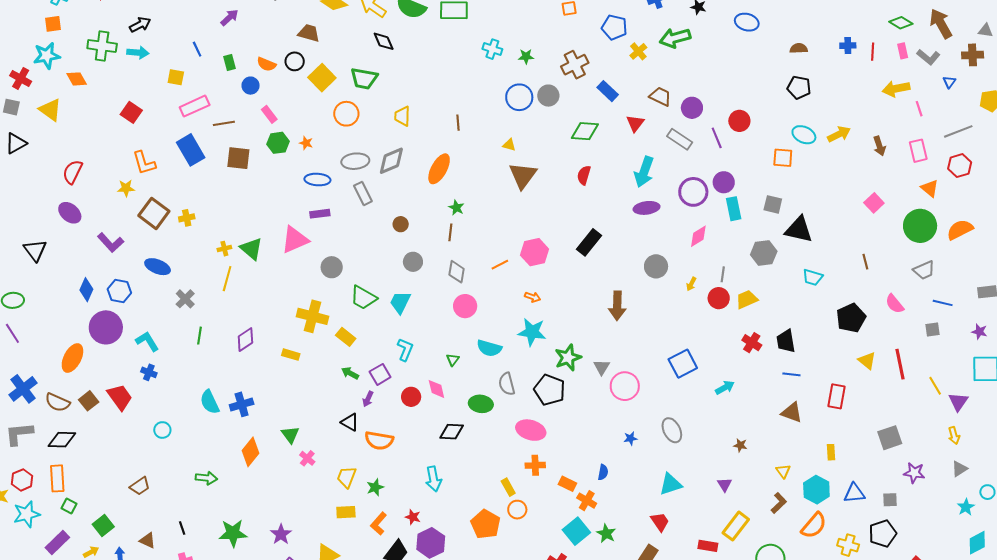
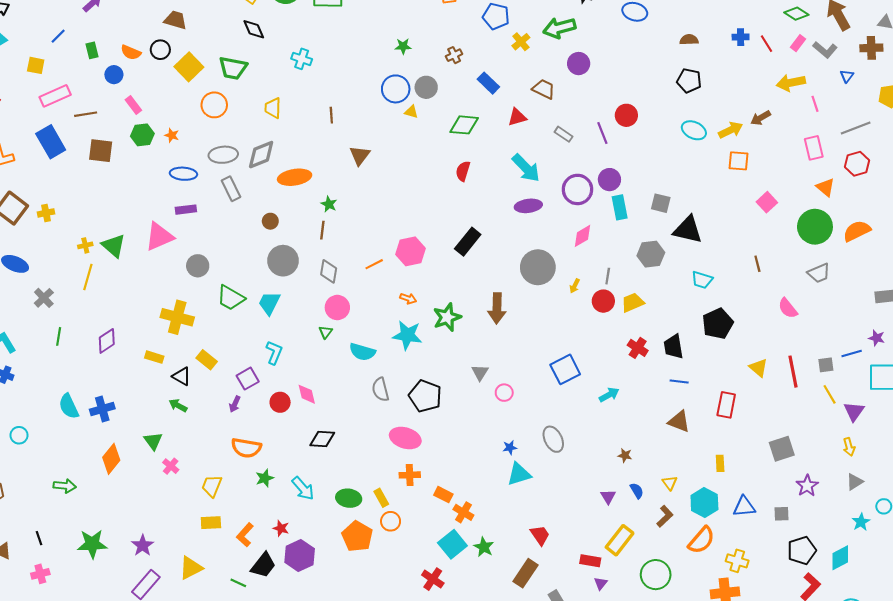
blue line: (197, 49) -> (58, 36), turned 70
cyan cross: (492, 49) -> (302, 59), moved
pink rectangle: (903, 51) -> (798, 43), turned 49
red line: (873, 52) -> (767, 44), turned -36
brown cross: (575, 65) -> (454, 55), size x0.6
purple circle: (692, 108) -> (579, 64), moved
red triangle: (635, 123) -> (517, 117), turned 36
gray rectangle: (680, 139) -> (563, 134), size x0.7
yellow triangle: (509, 145) -> (411, 112), moved
brown arrow: (879, 146) -> (761, 118), moved, turned 78
orange square: (783, 158) -> (739, 161), moved
orange ellipse: (439, 169) -> (295, 177), moved, turned 52
cyan arrow: (644, 172) -> (526, 168), turned -64
brown triangle: (523, 175) -> (360, 155), moved, size x0.7
gray circle: (413, 262) -> (283, 261), size x1.5
gray circle: (656, 266) -> (538, 267), size x1.4
blue line: (943, 303) -> (852, 354), moved, turned -30
black pentagon: (851, 318) -> (718, 324), moved
gray square: (933, 329) -> (826, 365), moved
yellow rectangle: (346, 337) -> (207, 360), moved
green star: (568, 358) -> (447, 317), moved
green triangle: (453, 360) -> (326, 332), moved
green arrow: (350, 373) -> (178, 405), moved
pink circle: (625, 386) -> (504, 393), size x0.6
green ellipse: (481, 404) -> (349, 498), moved
black triangle: (350, 422) -> (182, 376), moved
blue semicircle: (603, 472) -> (637, 491), moved, turned -42
purple star: (914, 473) -> (807, 486), turned 30
cyan arrow: (434, 479) -> (303, 488), turned -30
cyan triangle: (671, 484) -> (519, 474), moved
green star: (375, 487) -> (265, 478), moved
black pentagon: (883, 534) -> (802, 550), moved
cyan diamond: (977, 543) -> (840, 558), moved

